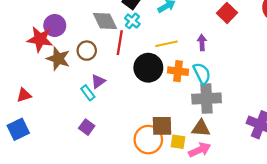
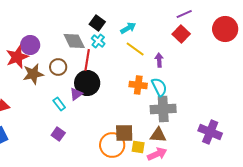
red star: (40, 39) -> (17, 57), turned -30
yellow line: (167, 44) -> (135, 49), moved, turned 48
brown star: (58, 59) -> (33, 74), turned -30
black circle: (148, 68) -> (87, 83), moved
purple triangle: (98, 81) -> (76, 94), moved

